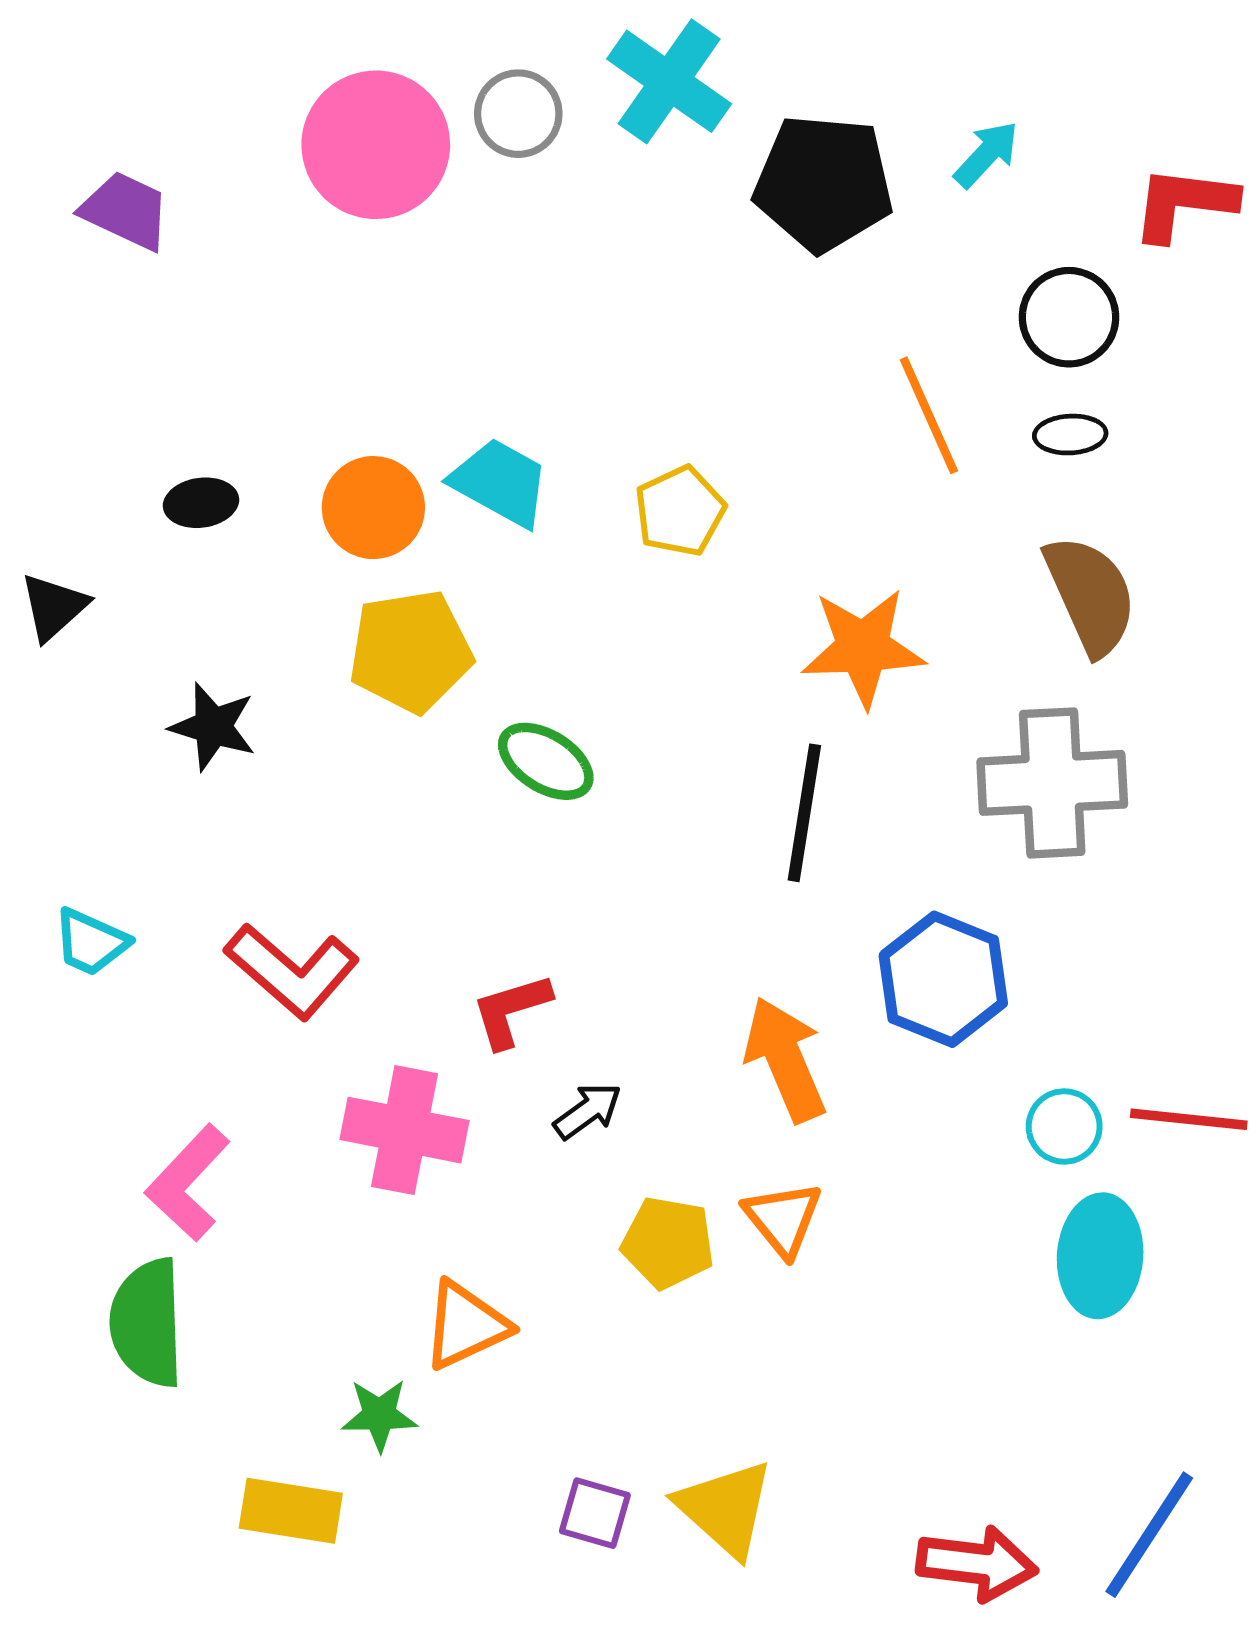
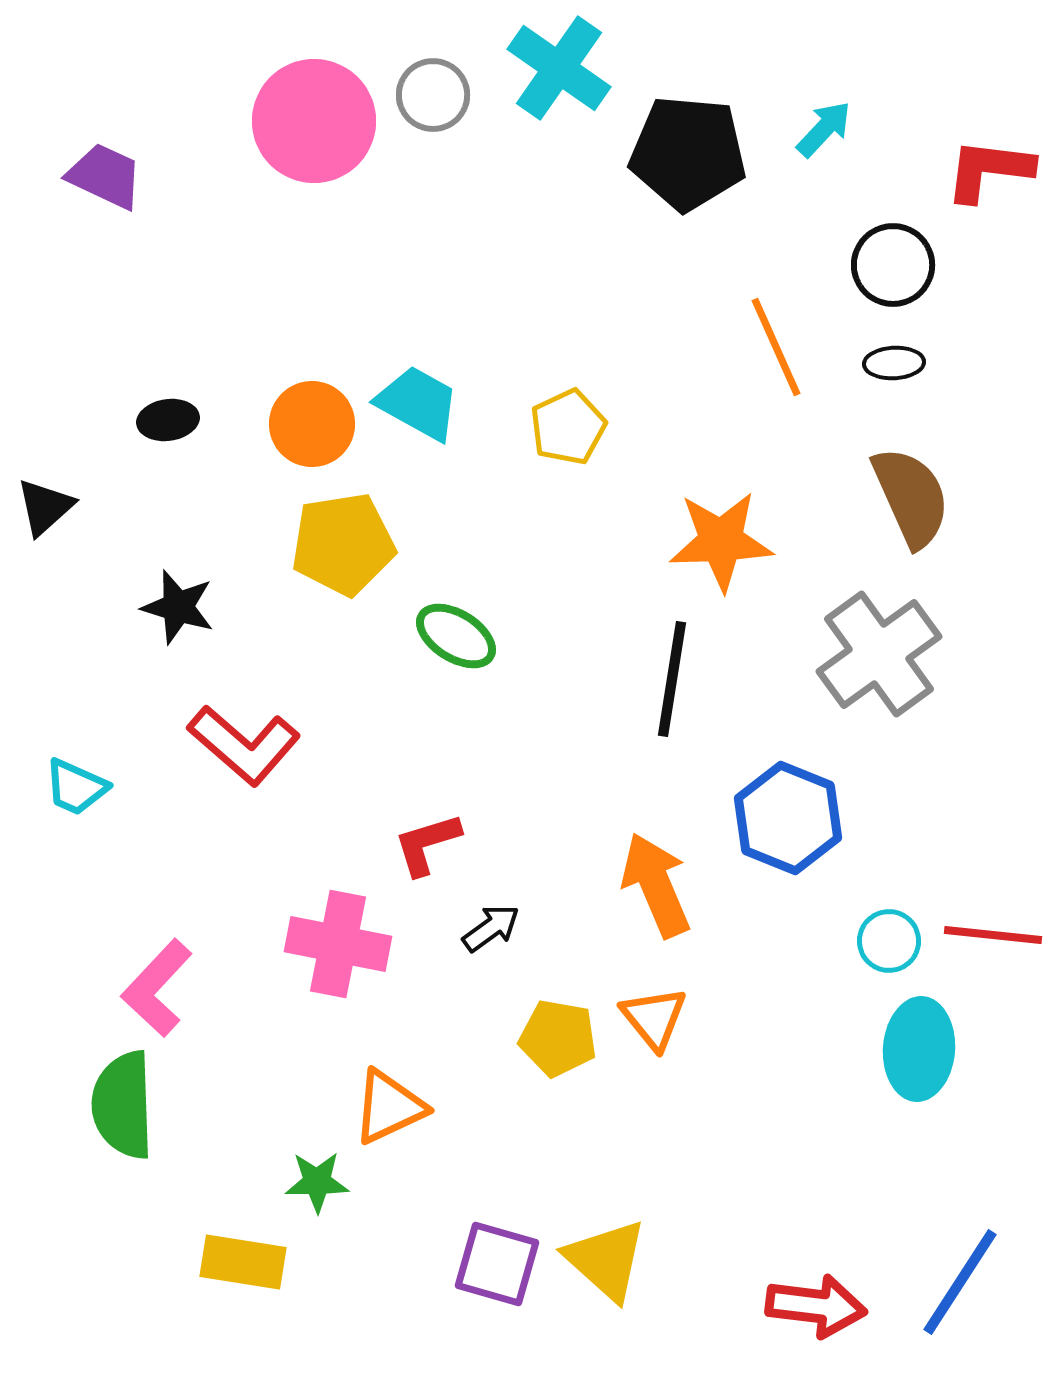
gray cross: (1052, 783) -> (879, 654), turned -33
red L-shape: (292, 971) -> (244, 745), moved
purple square: (595, 1513) -> (497, 1264), size x1.4

